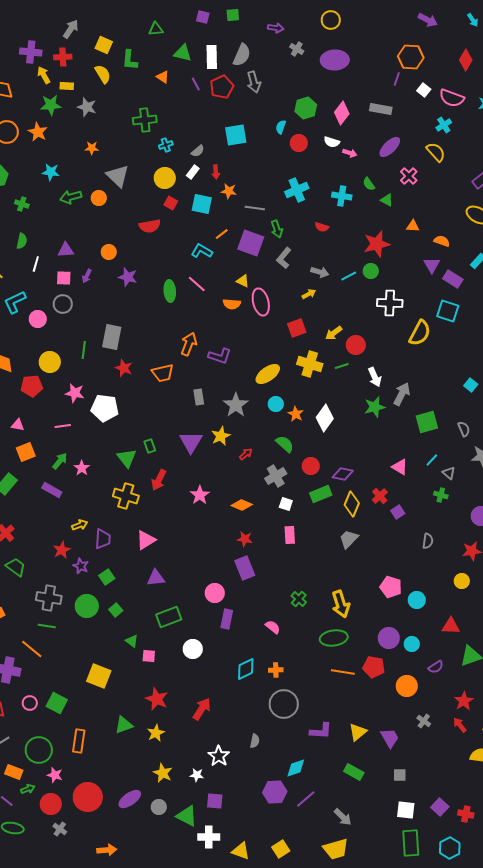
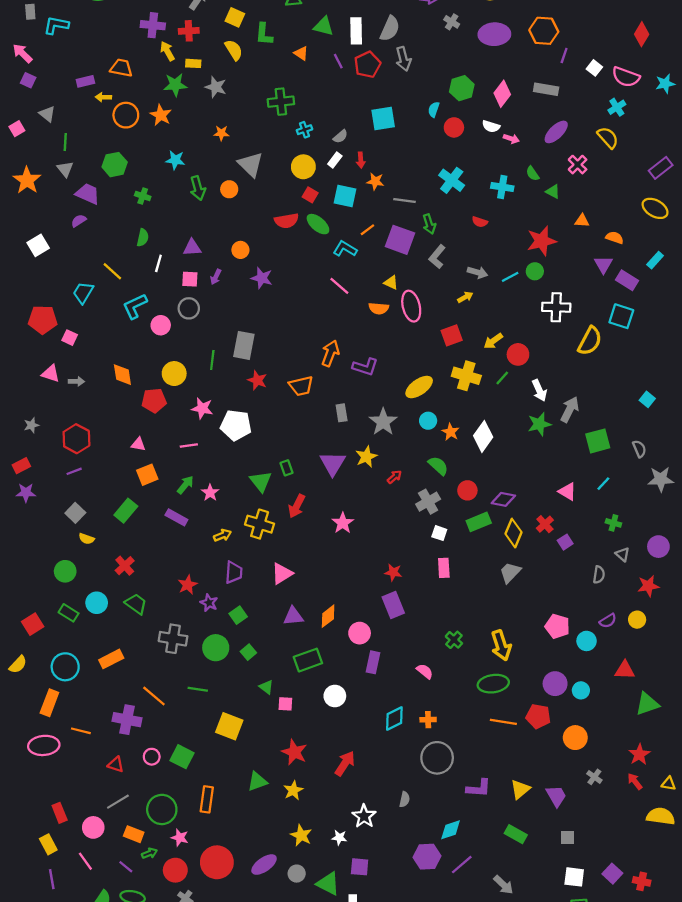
orange hexagon: (411, 57) -> (544, 31), moved
cyan cross: (297, 190) -> (452, 180), turned -30
green arrow: (71, 197) -> (198, 188), turned -90
green ellipse: (170, 291) -> (318, 224), moved, turned -45
green line: (342, 366) -> (502, 378), turned -32
gray triangle: (449, 473) -> (622, 554), moved
orange diamond: (242, 505) -> (328, 616), moved, turned -60
yellow arrow: (80, 525) -> (222, 535), moved
green line: (47, 626) -> (198, 689), moved
purple semicircle: (436, 667) -> (608, 621), moved

